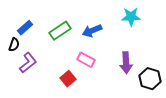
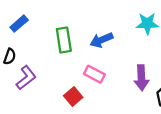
blue rectangle: (25, 28) -> (19, 24), moved
green rectangle: (60, 31) -> (64, 40), turned -65

